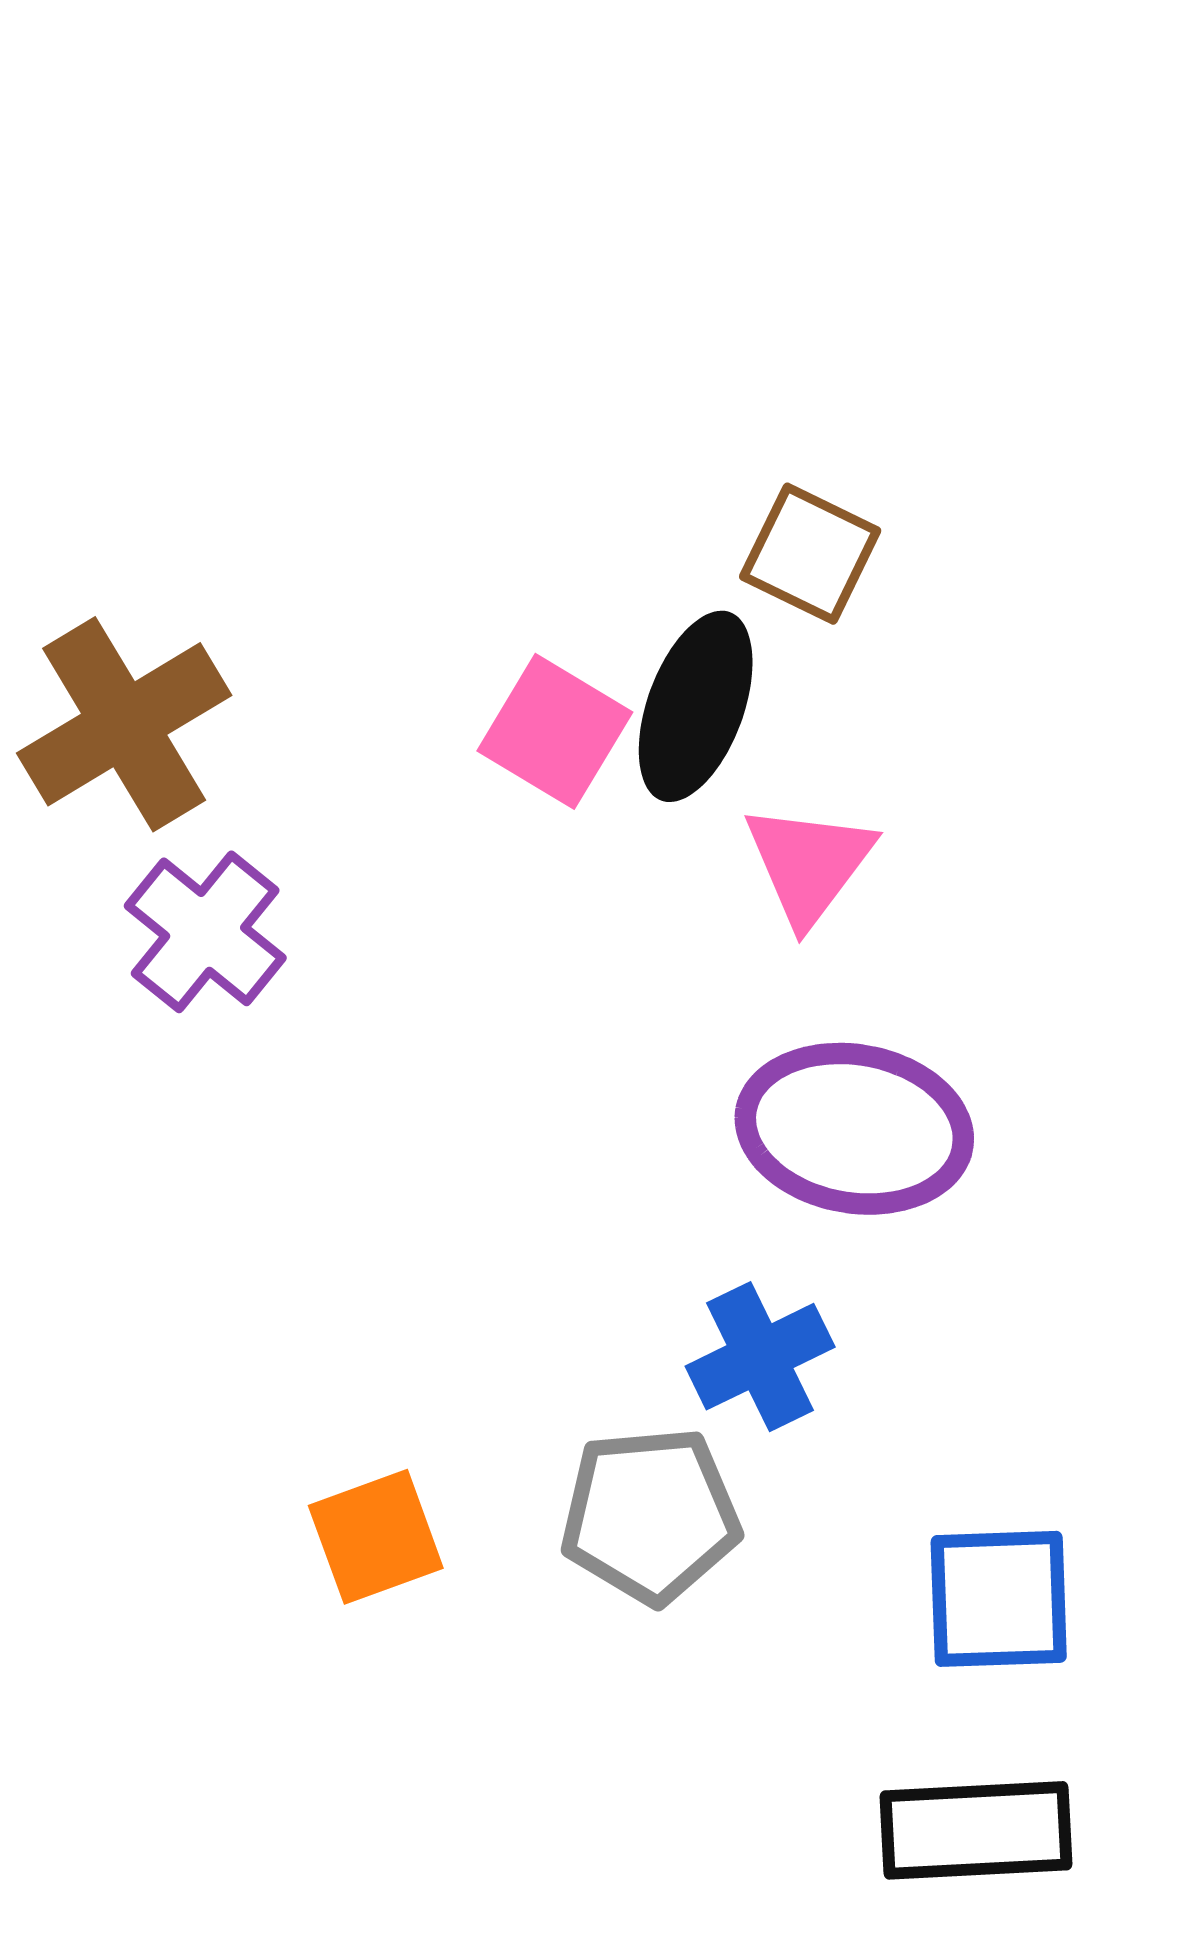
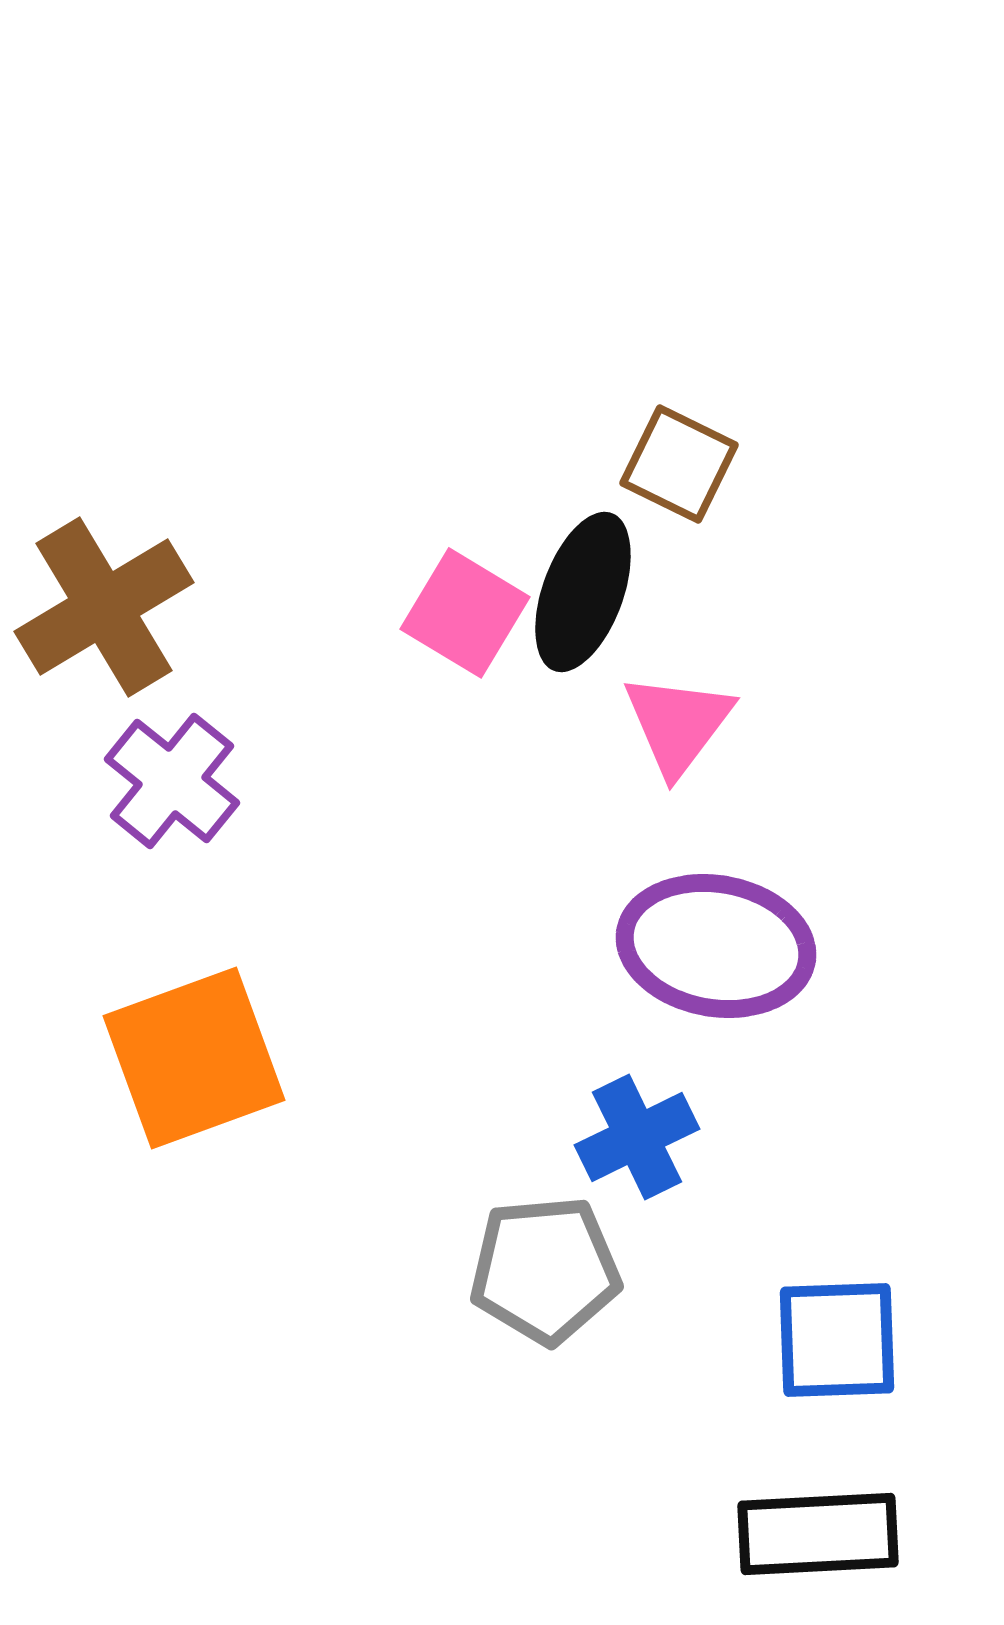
orange square: (376, 1537) -> (194, 1058), moved, size x1.6

